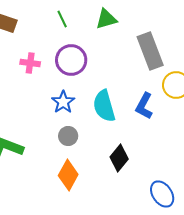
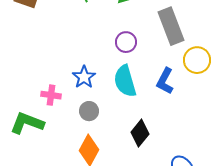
purple circle: (71, 60) -> (126, 42), moved, size x0.7
pink cross: (30, 63) -> (51, 95), moved

